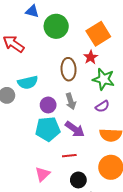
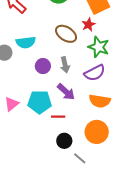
brown ellipse: (69, 69) -> (66, 34), turned -60
purple semicircle: (102, 106) -> (95, 73), size x1.5
cyan pentagon: (48, 129) -> (40, 102), moved
pink triangle: (43, 174) -> (12, 104), moved

